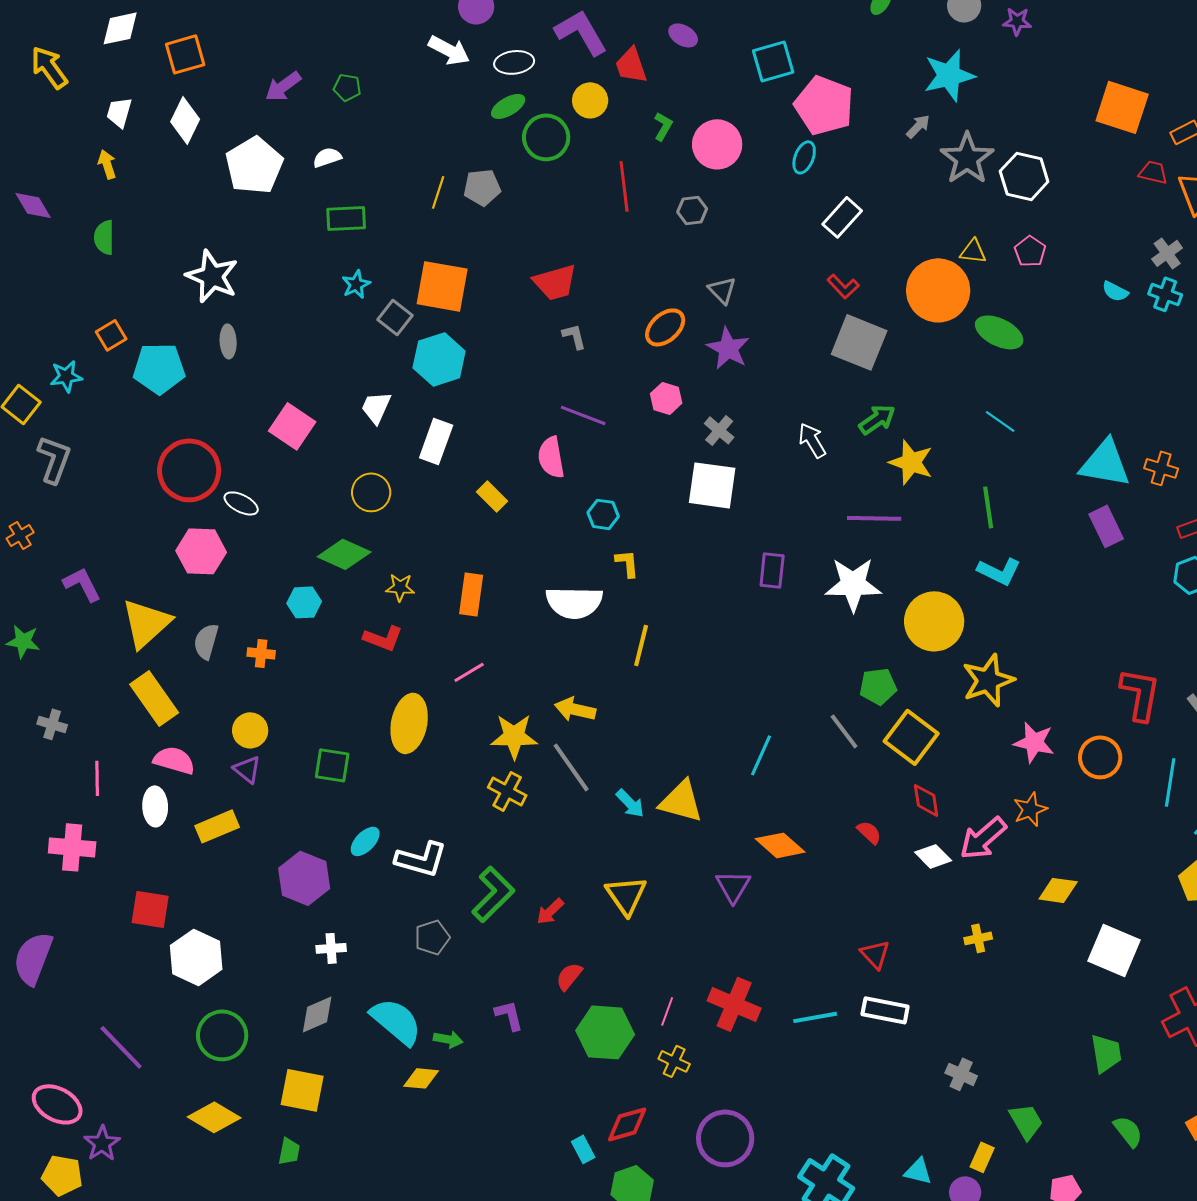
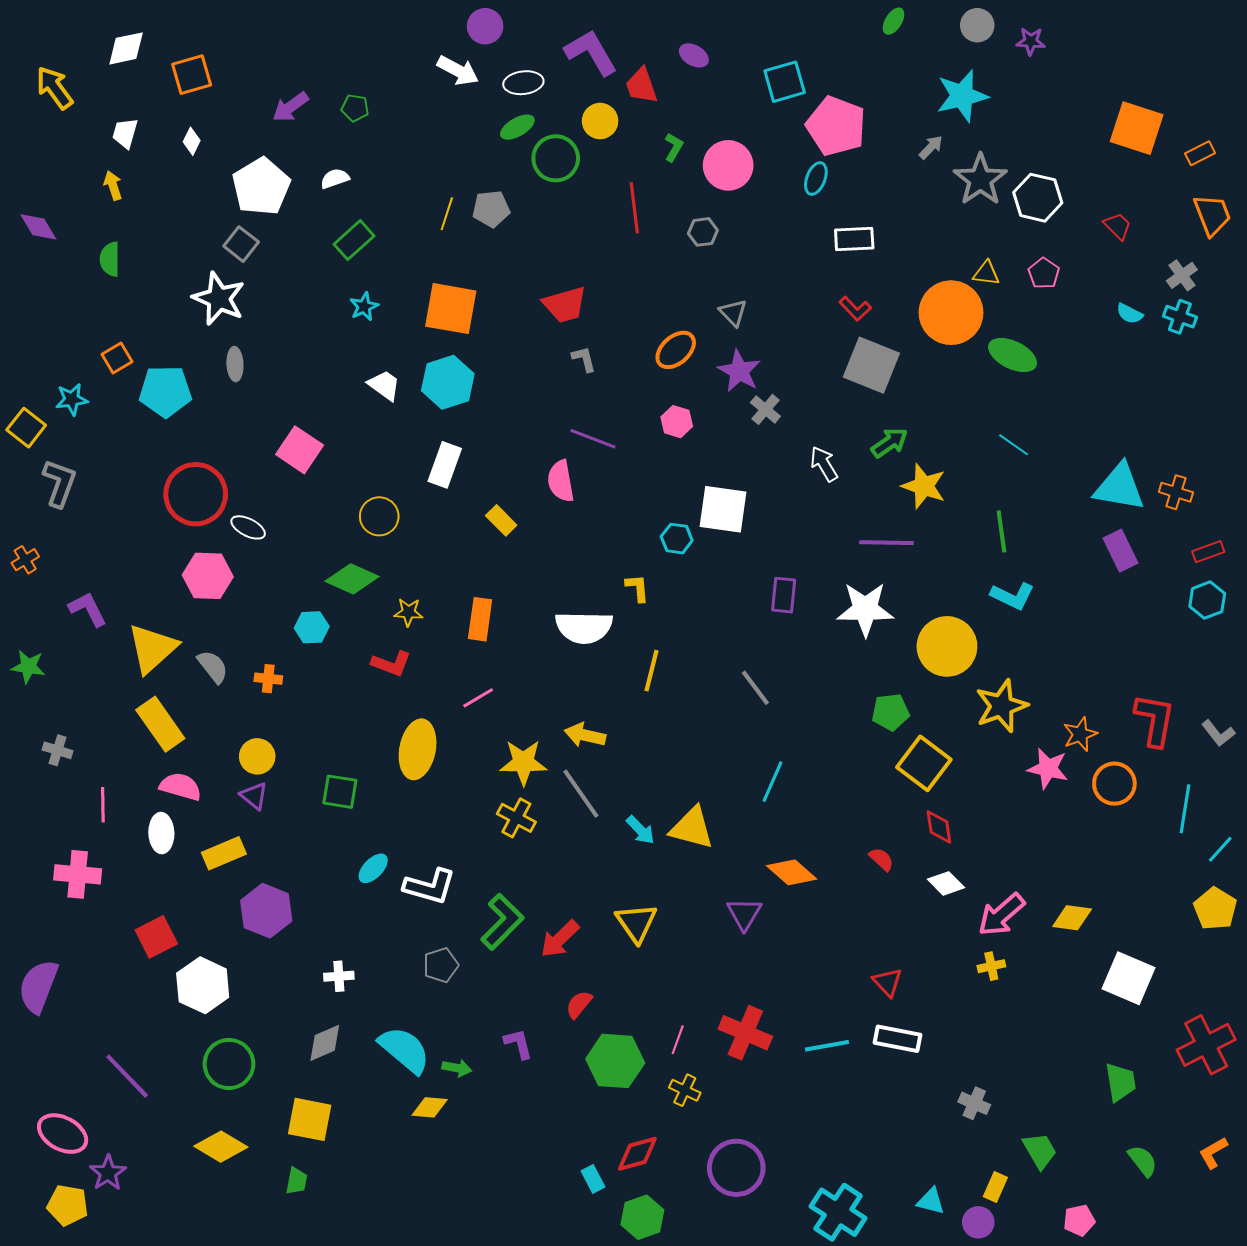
white diamond: (185, 120) -> (192, 141), size x0.6
red trapezoid: (1153, 172) -> (1117, 226), moved, turned 32
white rectangle: (842, 217) -> (854, 239), turned 45
green rectangle: (346, 218) -> (354, 240), turned -39
gray square: (395, 317) -> (241, 244), moved
white trapezoid: (376, 407) -> (384, 385), moved, turned 102
gray cross: (719, 430) -> (765, 409), moved
cyan hexagon: (603, 514) -> (677, 539), moved
gray semicircle: (206, 641) -> (213, 667), turned 126
gray line: (844, 731) -> (755, 688), moved
orange star: (1030, 809) -> (1080, 734), moved
pink arrow: (983, 838) -> (1001, 915), moved
purple hexagon: (304, 878) -> (266, 911), moved
red square: (150, 909) -> (156, 937), turned -36
red arrow: (550, 911) -> (560, 939), size x1.4

